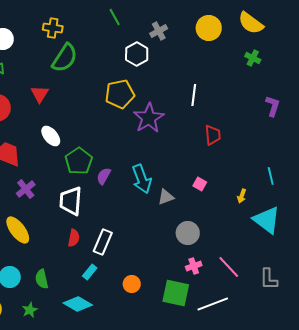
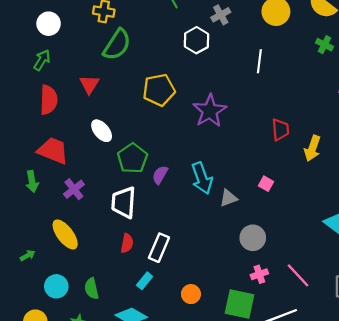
yellow pentagon: (120, 94) -> (159, 90), moved
white line: (194, 95) -> (259, 61), moved
yellow arrow: (242, 196) -> (312, 148), moved, size x1.6

